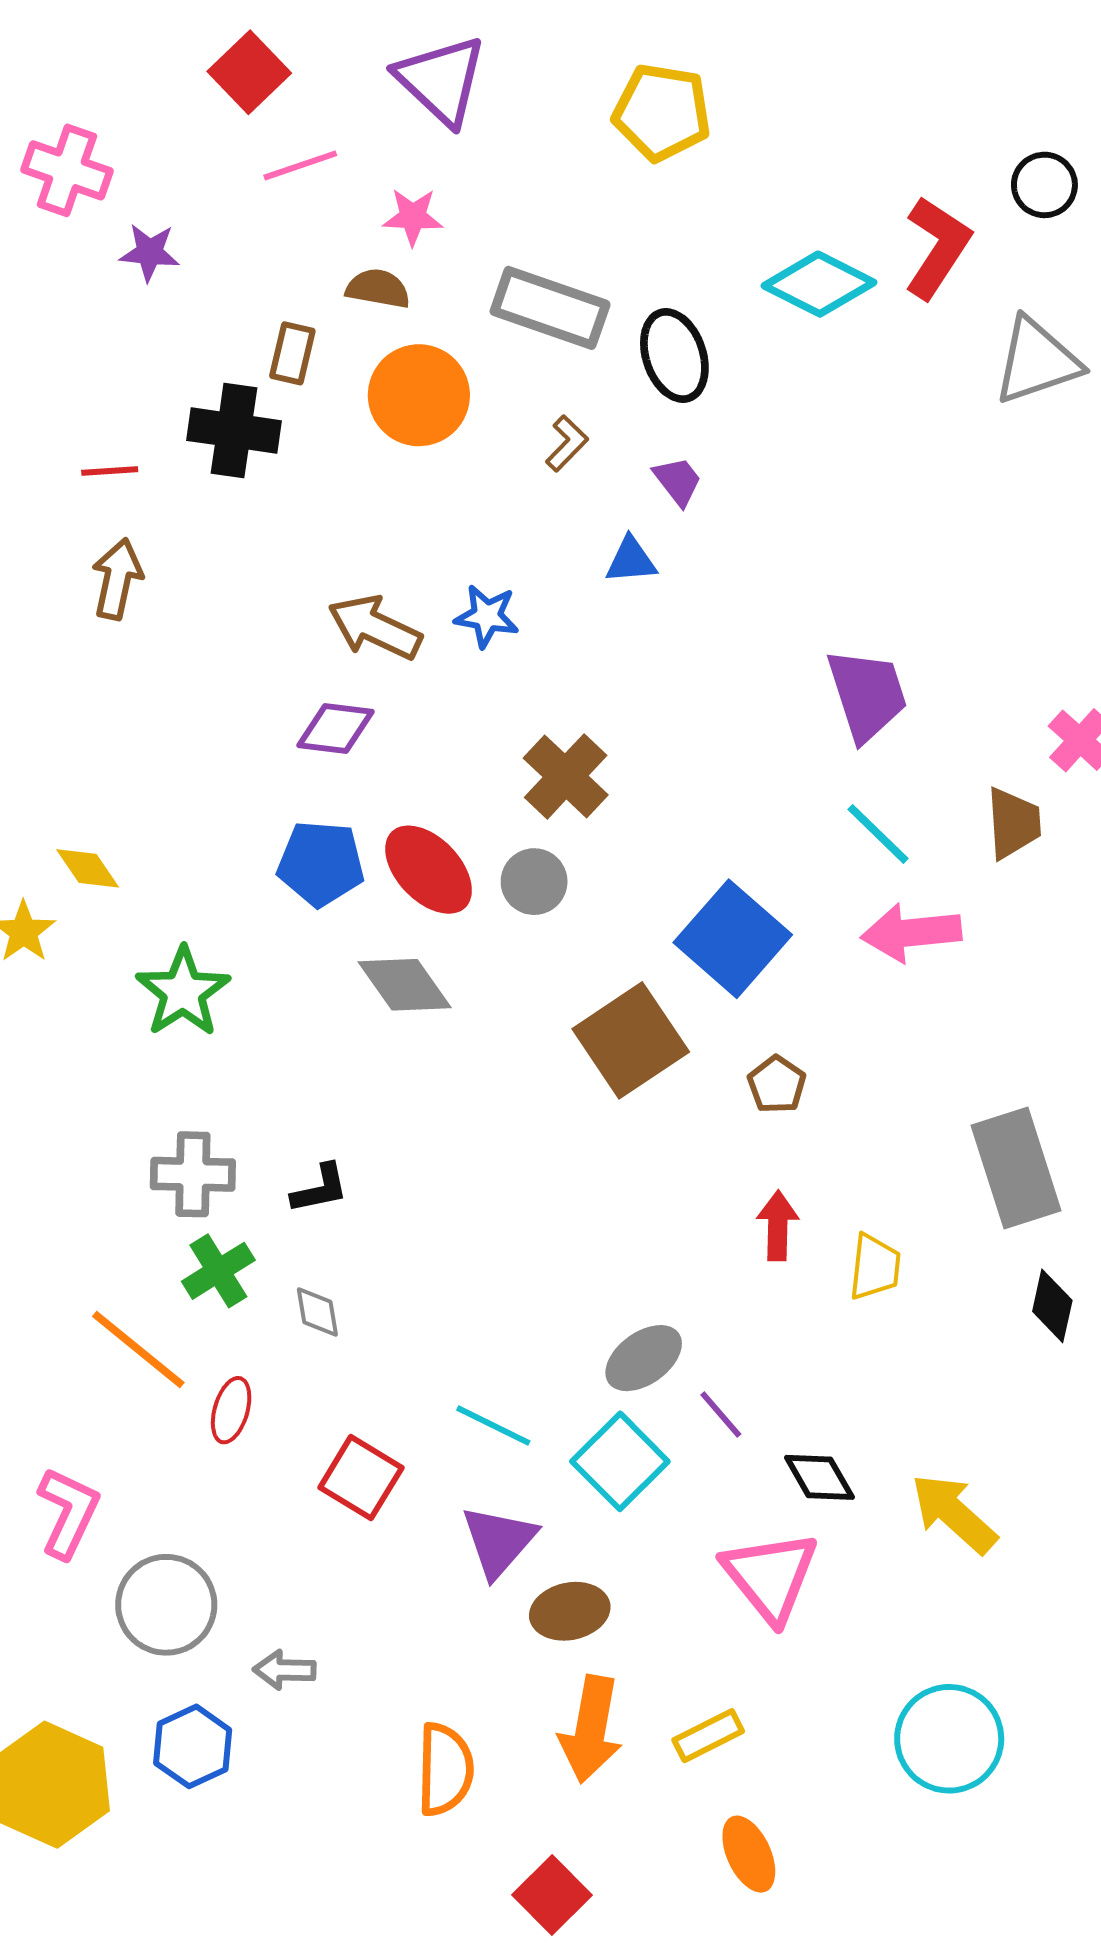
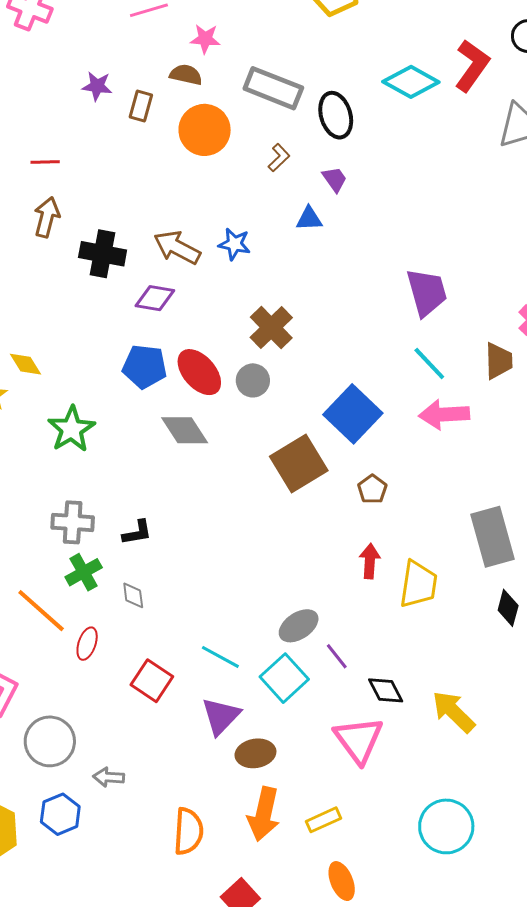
purple star: (150, 252) -> (97, 86), moved
black cross: (234, 431) -> (103, 254), moved
yellow trapezoid: (875, 1267) -> (418, 584), size x1.4

